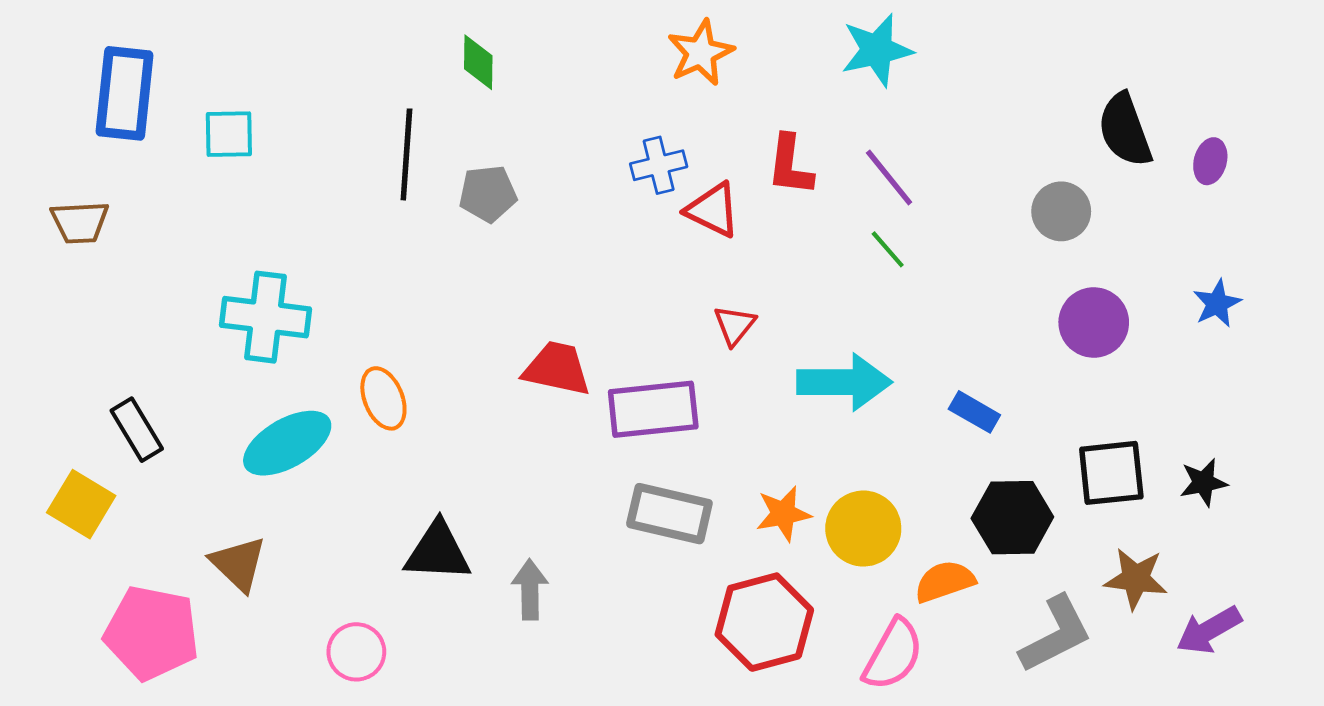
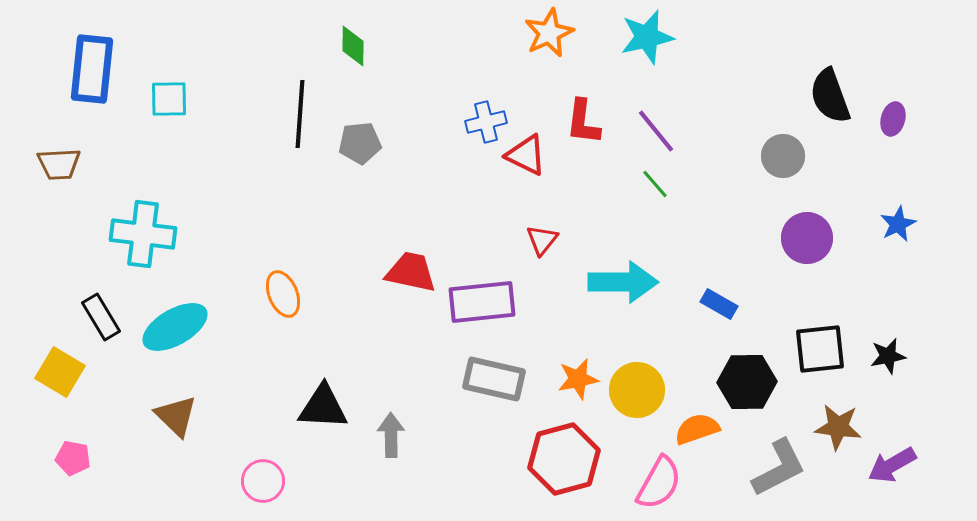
orange star: (701, 53) -> (549, 33), moved
cyan cross: (266, 317) -> (143, 234), moved
cyan ellipse: (287, 443) -> (175, 327), moved
pink pentagon: (152, 633) -> (73, 458), moved, size x0.5

